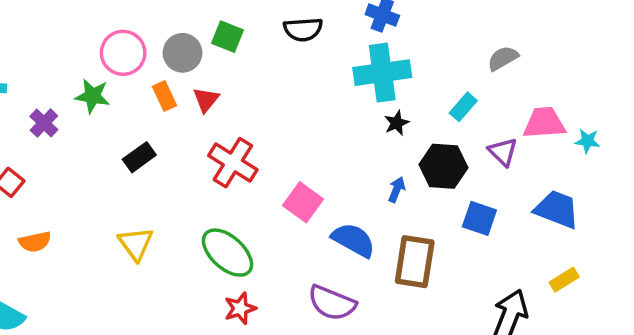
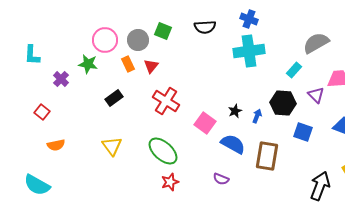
gray semicircle: (503, 58) -> (316, 43), size x1.5
black star: (397, 123) -> (235, 111), moved
purple semicircle: (332, 303) -> (221, 179), size x0.6

